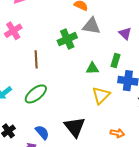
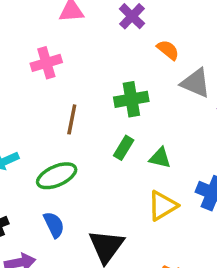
gray triangle: (91, 26) -> (196, 83), moved
green rectangle: (115, 60) -> (124, 148), moved
blue semicircle: (42, 132) -> (54, 225), moved

